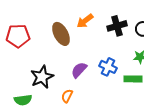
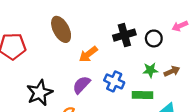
orange arrow: (85, 21) -> (88, 54), moved
brown ellipse: (61, 34) -> (61, 29), moved

